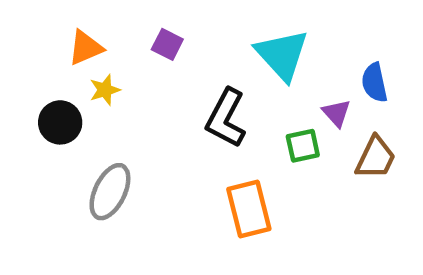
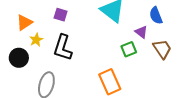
black L-shape: (226, 118) -> (63, 48), moved
brown trapezoid: (376, 158) -> (162, 49), turned -50

